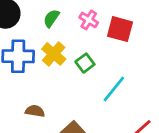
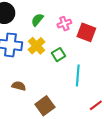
pink cross: (89, 20) -> (64, 24), turned 32
cyan line: (114, 89) -> (78, 75), turned -40

